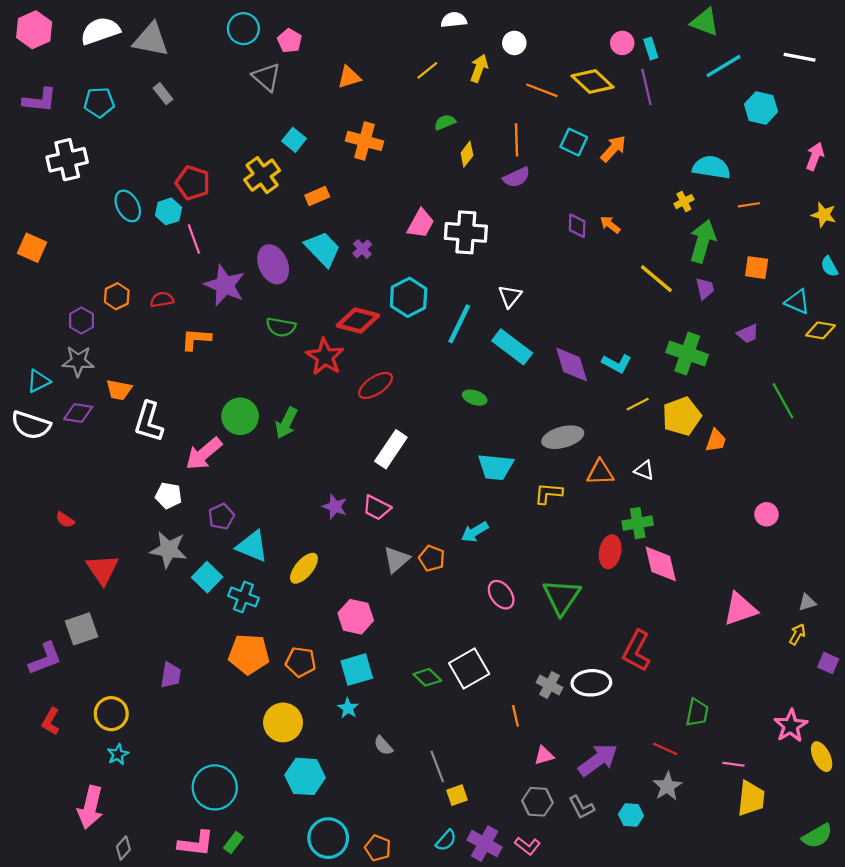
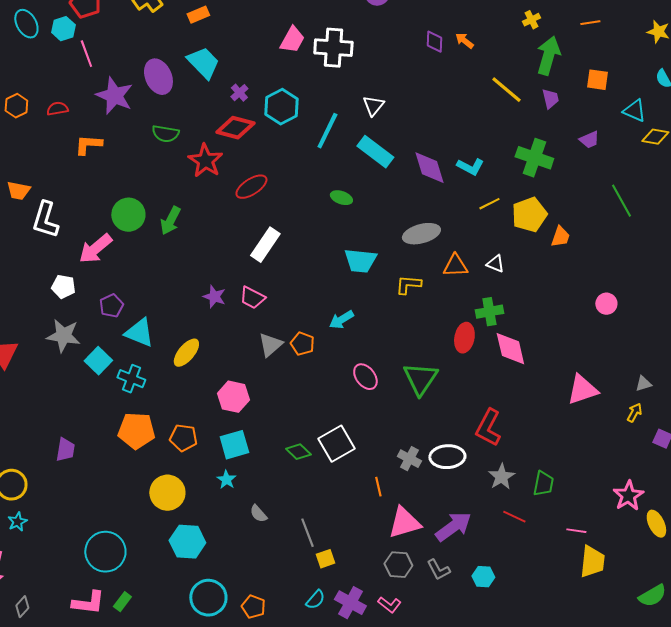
purple cross: (362, 249) -> (239, 93), moved
pink triangle: (544, 755) -> (404, 523), size x1.8
gray star: (667, 786) -> (501, 477), moved

